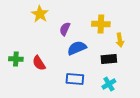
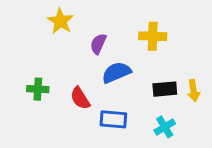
yellow arrow: (120, 40) -> (193, 91), moved
green cross: (16, 59) -> (38, 89), moved
red semicircle: (39, 63) -> (80, 98), moved

